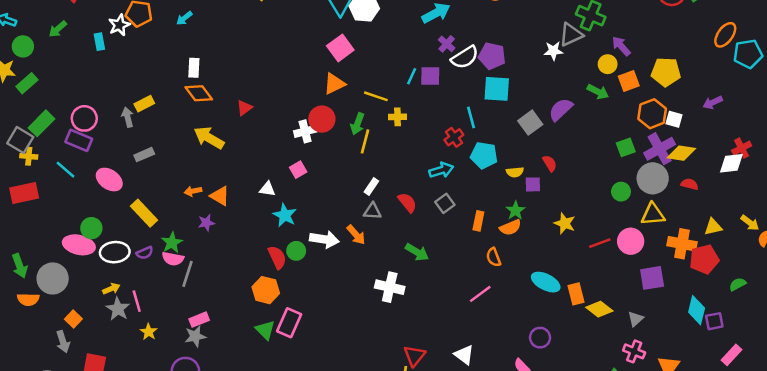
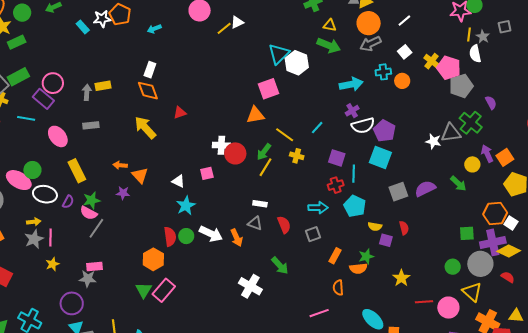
cyan rectangle: (99, 42) -> (83, 27), turned -48
purple square: (430, 76) -> (337, 158), moved
orange square: (629, 81) -> (505, 157), moved, turned -30
red circle: (322, 119) -> (235, 153), moved
cyan line: (66, 170) -> (26, 118), turned -48
white rectangle: (371, 187) -> (260, 204), turned 48
yellow triangle: (653, 214) -> (472, 292), turned 30
purple semicircle: (145, 253) -> (68, 202), turned -56

